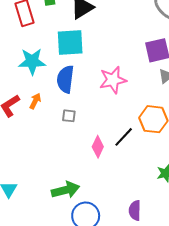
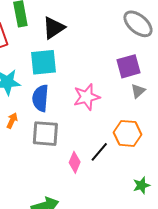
gray square: (69, 116) -> (45, 134), size x2.0

